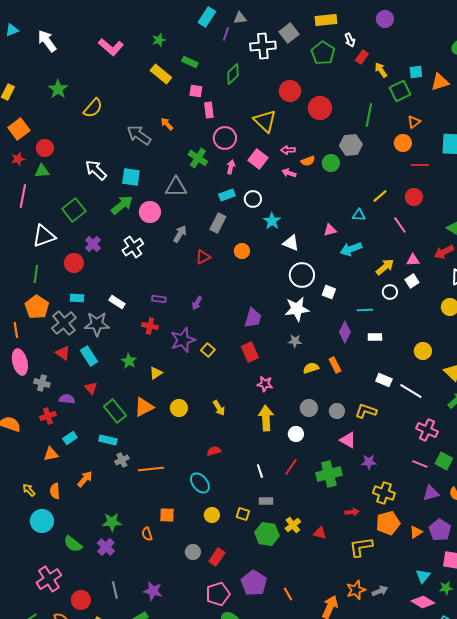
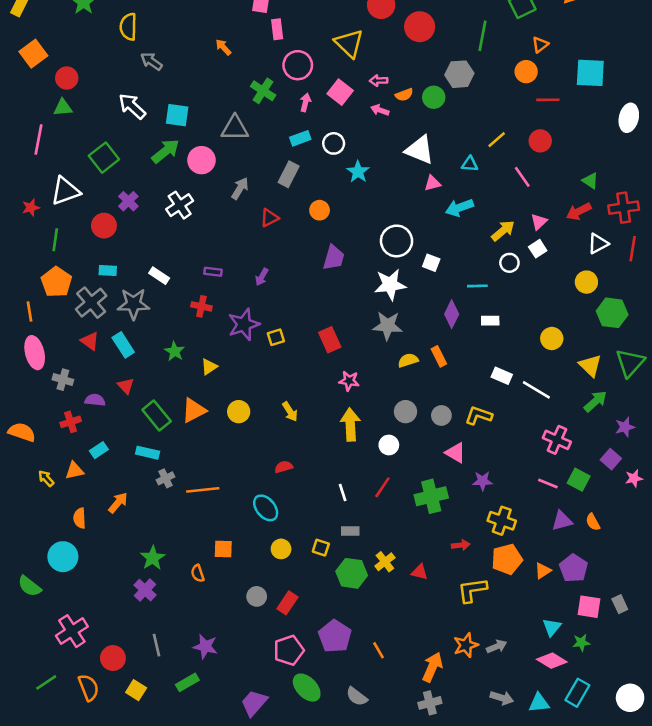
yellow semicircle: (93, 108) -> (128, 27), turned 140
gray arrow: (139, 135) -> (151, 61), moved, size x0.7
red star: (18, 159) -> (31, 208), moved
white triangle: (291, 243) -> (420, 150), moved, size x1.4
pink triangle: (413, 260) -> (539, 222), turned -40
purple trapezoid: (253, 318) -> (334, 258), moved
gray star: (295, 341) -> (388, 326), size x1.6
yellow square: (208, 350) -> (276, 337), turned 32
yellow arrow: (29, 490) -> (46, 478), moved
green star: (112, 522) -> (153, 558), turned -30
green semicircle: (73, 544) -> (30, 586), moved

